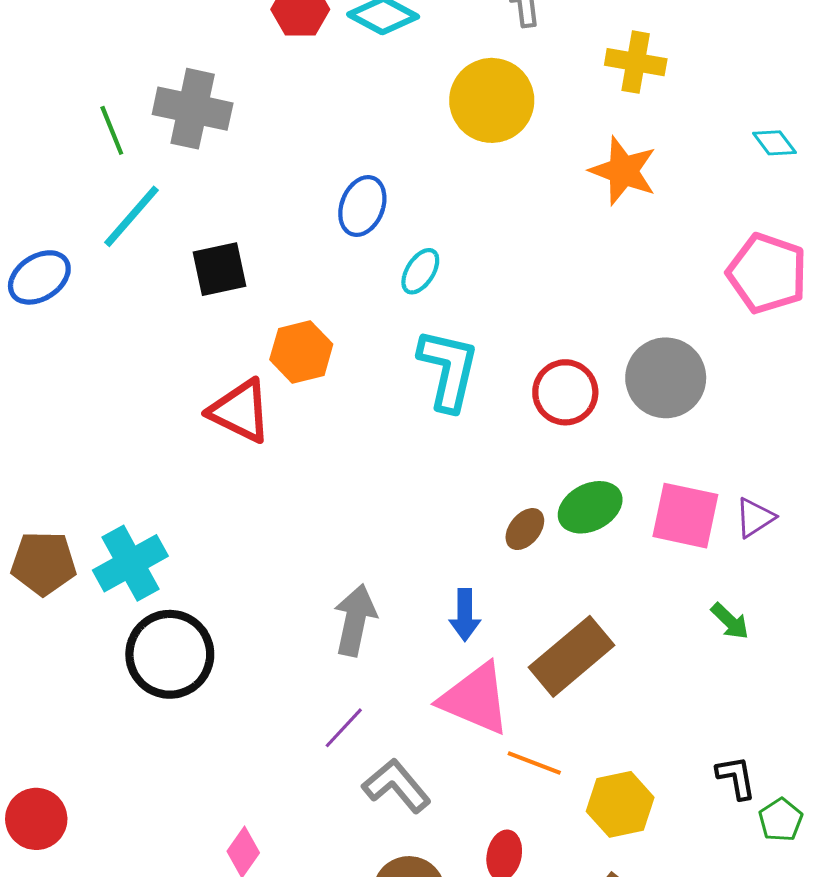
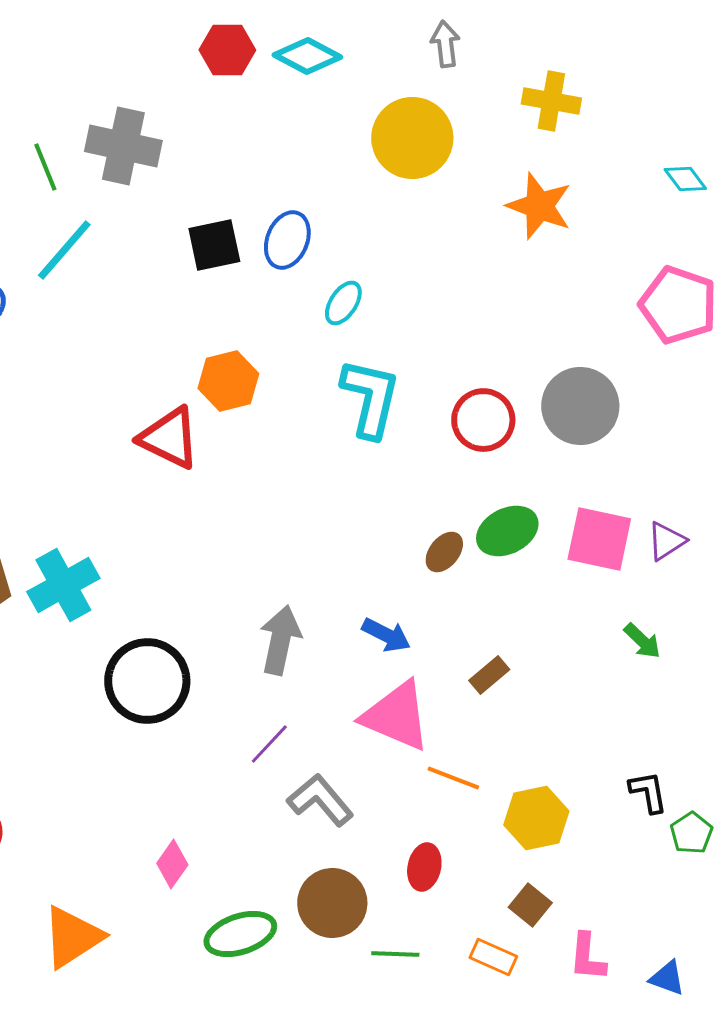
black square: (219, 269) -> (214, 245), moved
blue arrow: (465, 615) -> (386, 635), turned -63
black circle: (170, 654) -> (147, 681), moved
brown rectangle: (571, 656) -> (489, 675), size x0.5

